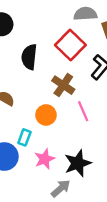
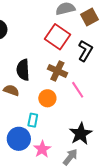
black semicircle: (29, 57) -> (23, 70), moved
pink star: (45, 159) -> (42, 149), moved

